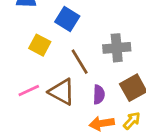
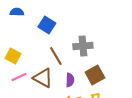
yellow square: (40, 45) -> (13, 56), moved

